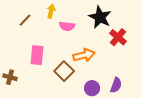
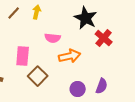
brown line: (25, 20) -> (14, 13), moved
pink semicircle: (67, 26) -> (53, 38), moved
brown square: (64, 71) -> (38, 76), moved

